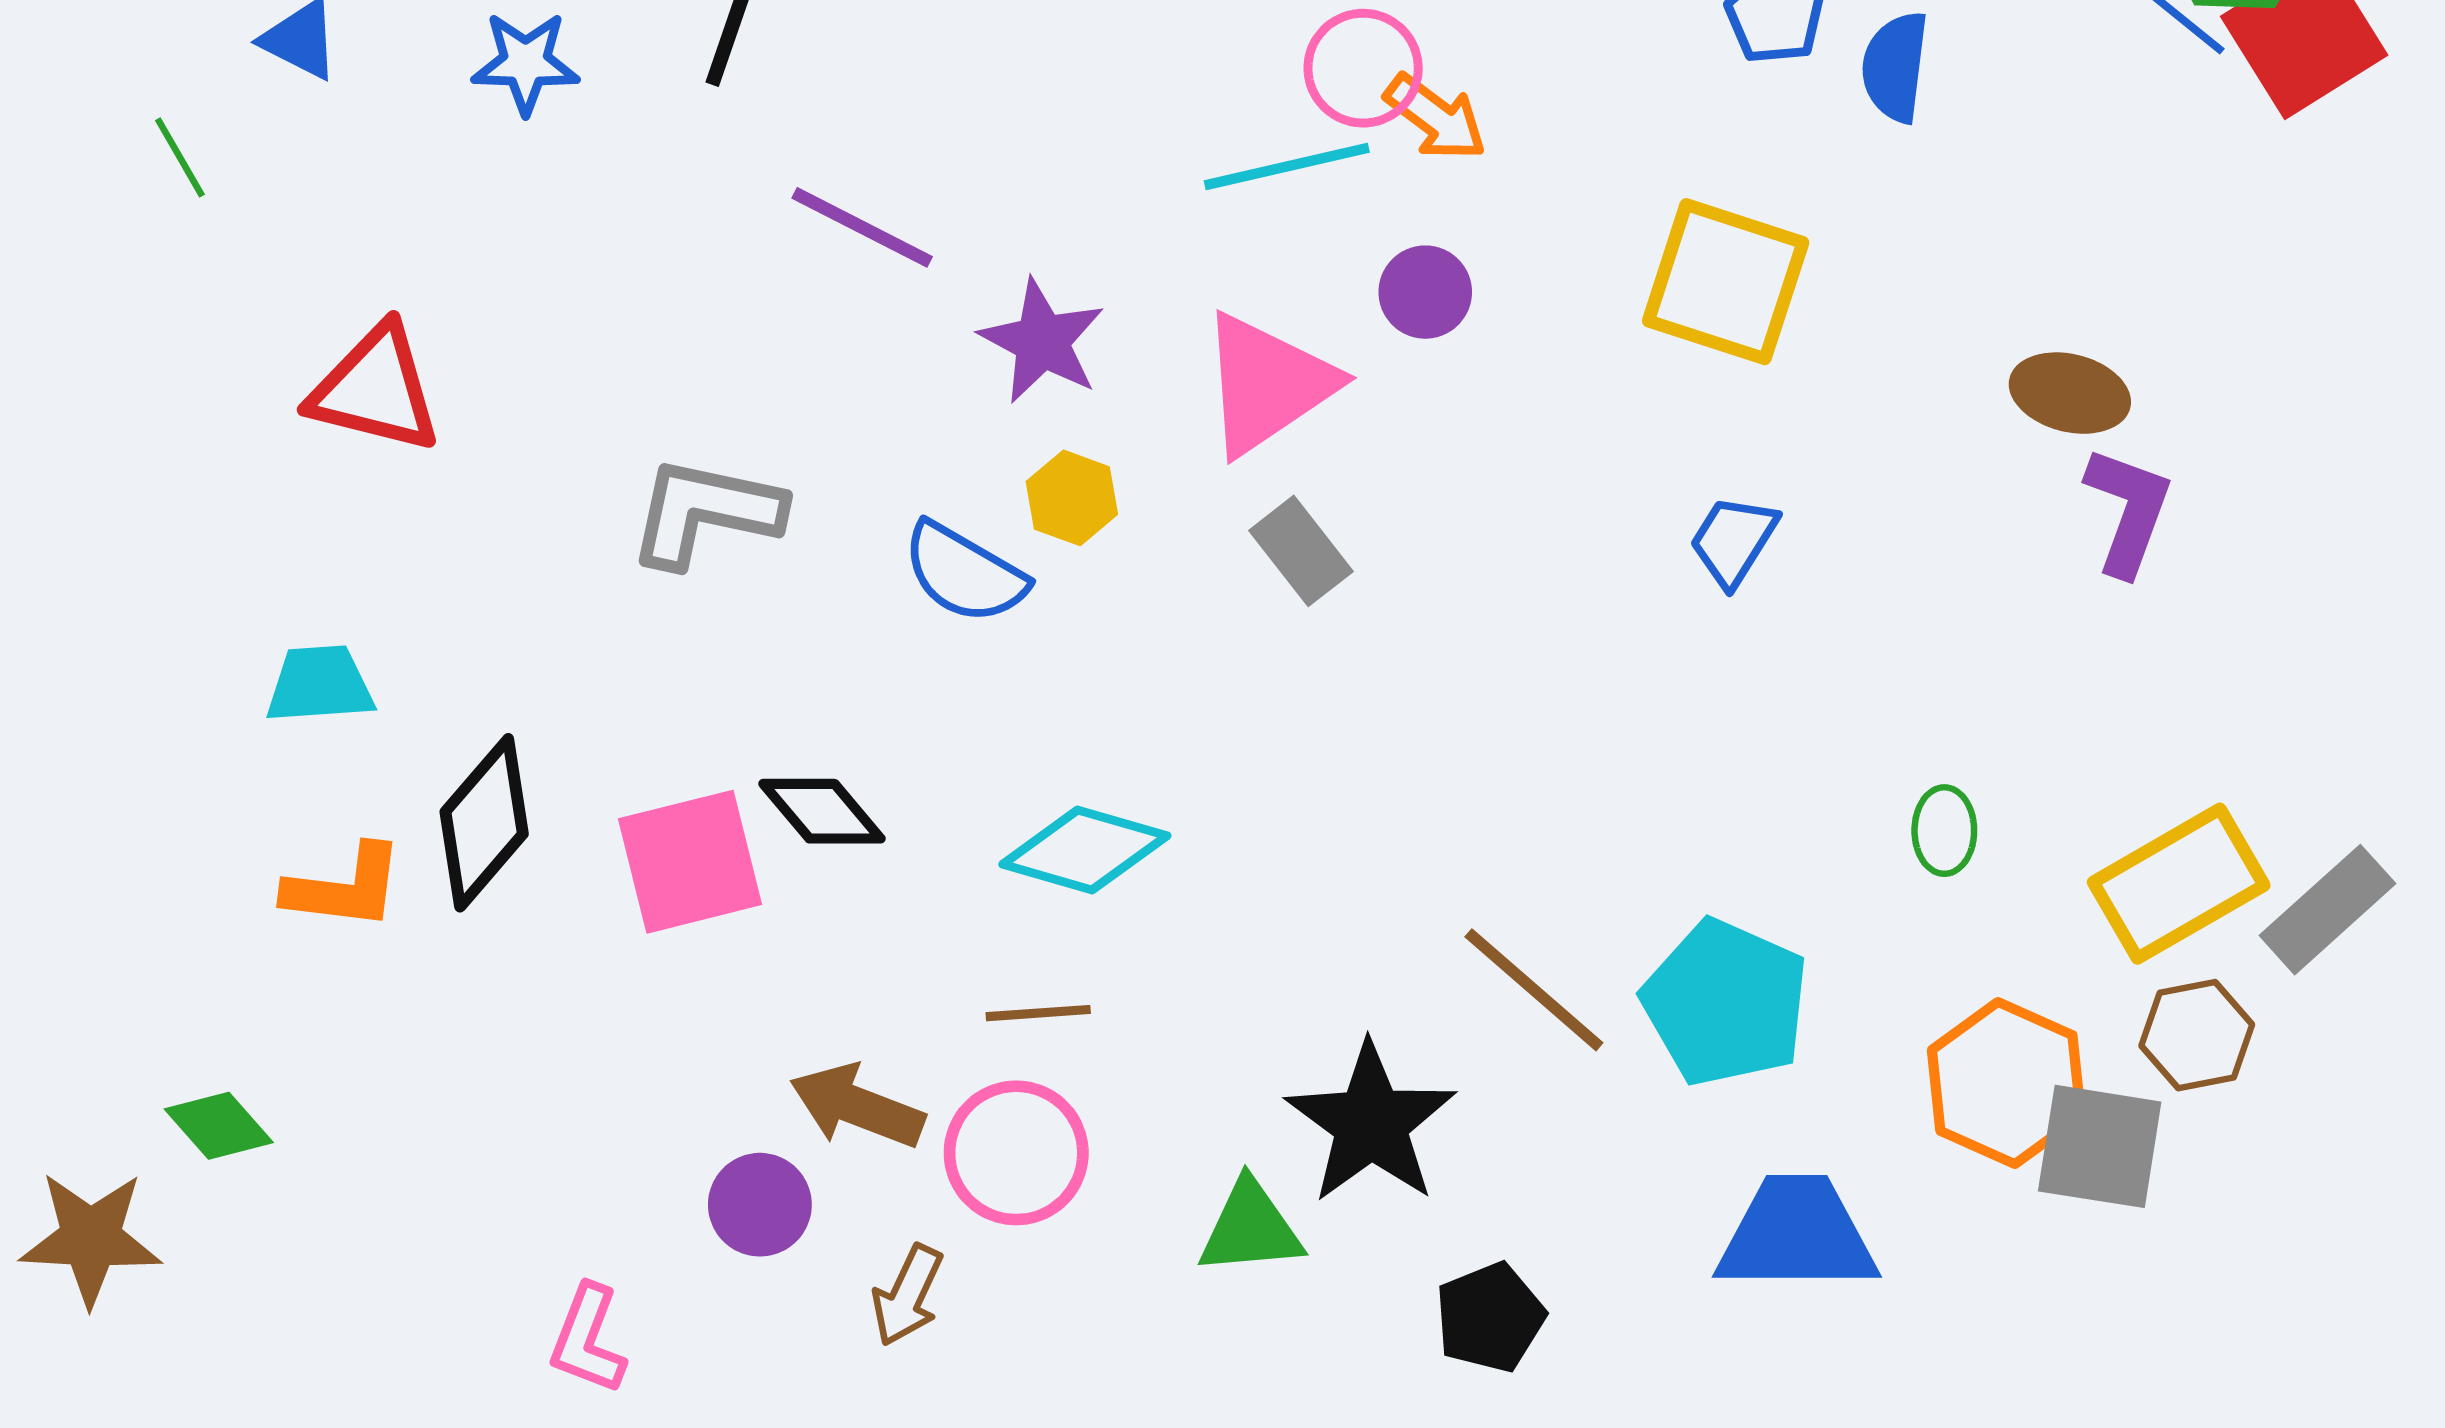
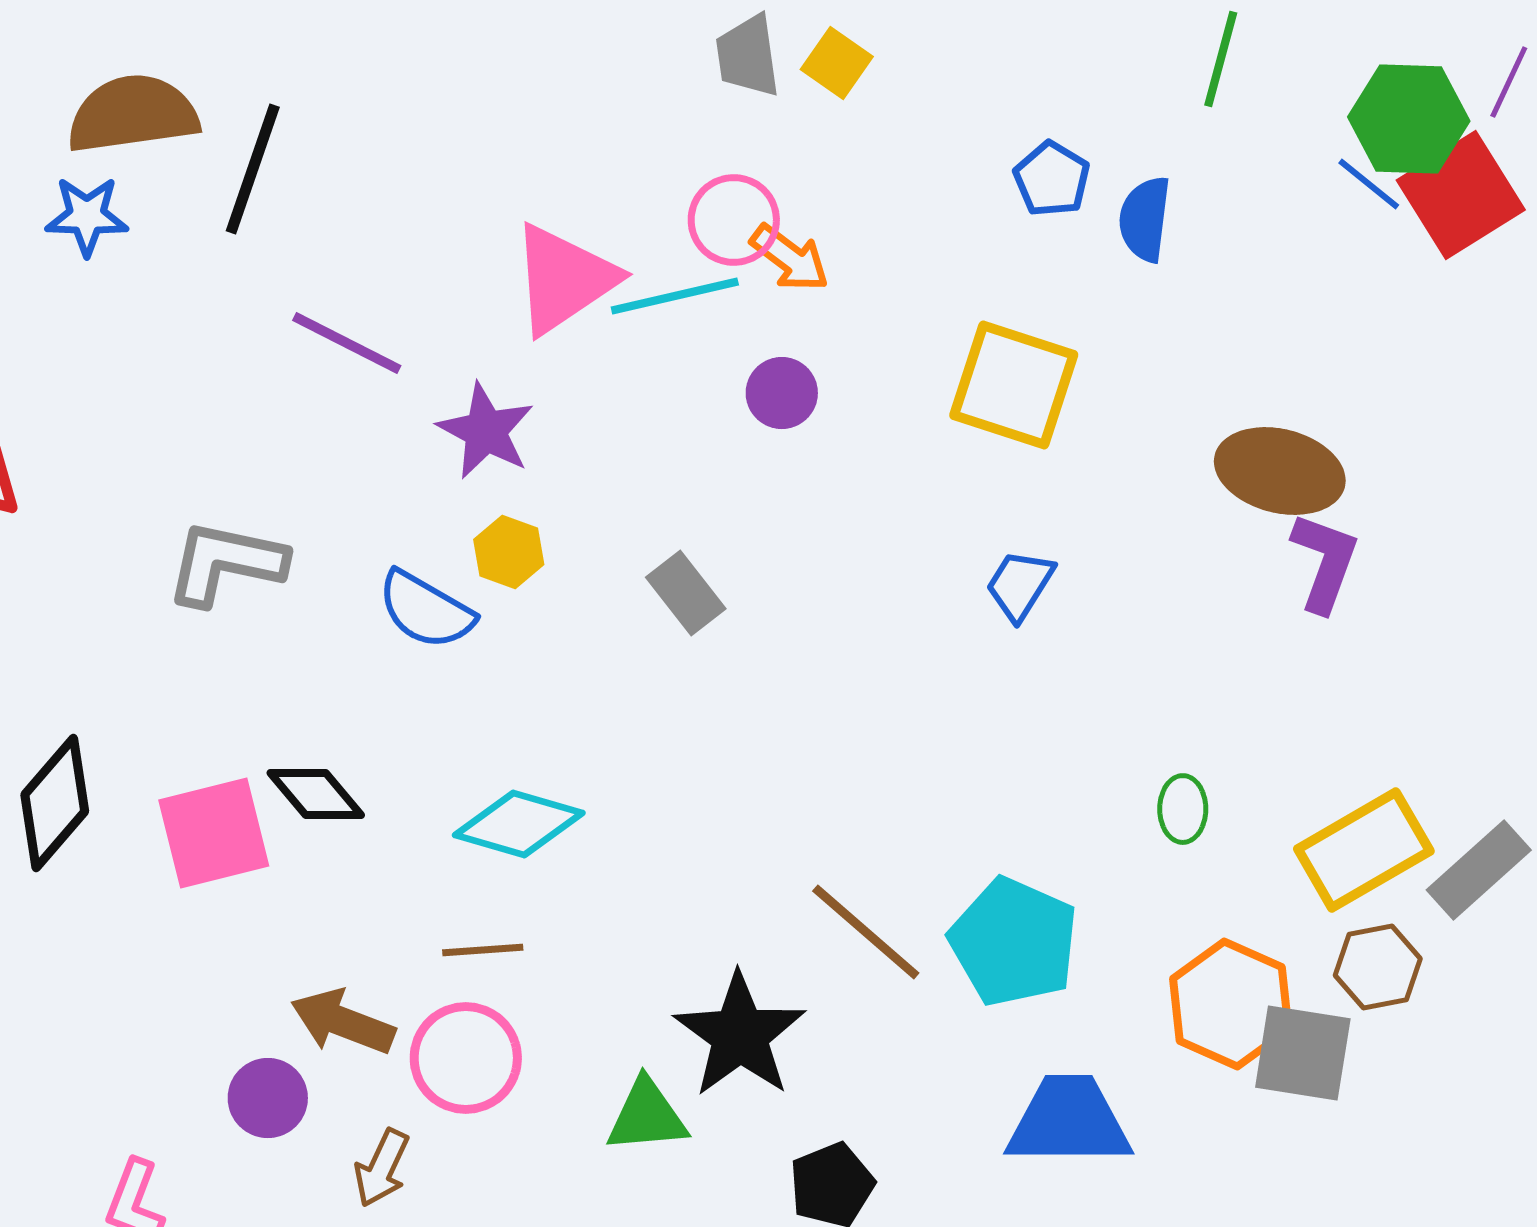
pink triangle: (1267, 384) -> (564, 279), moved
brown ellipse: (2070, 393) -> (1280, 471), size x1.4

